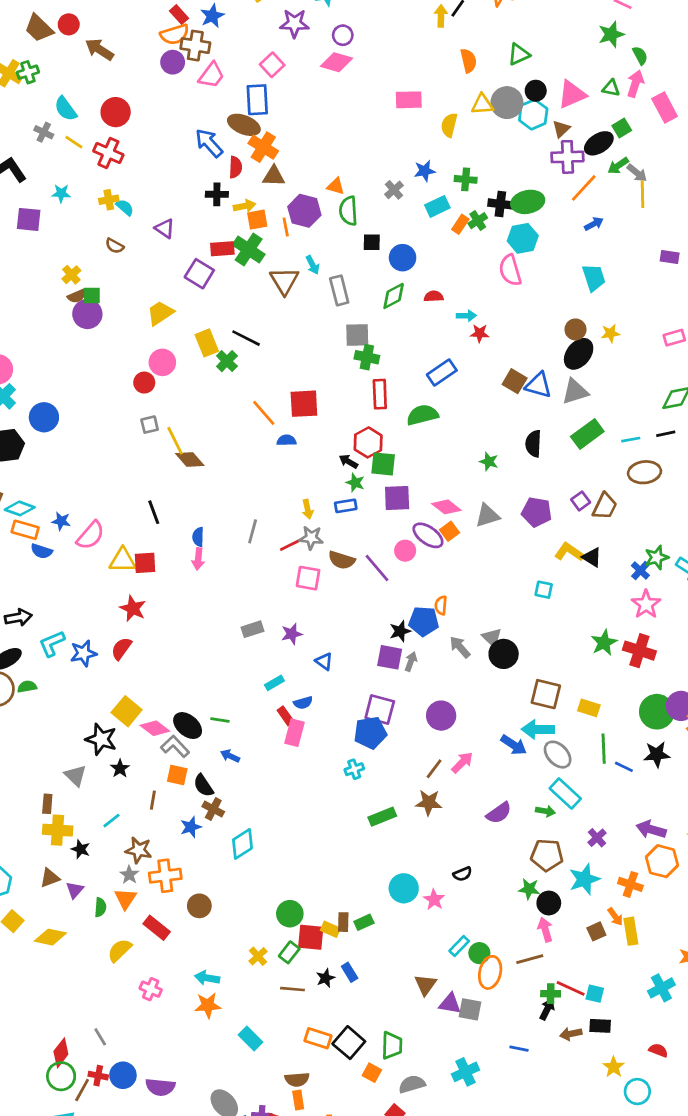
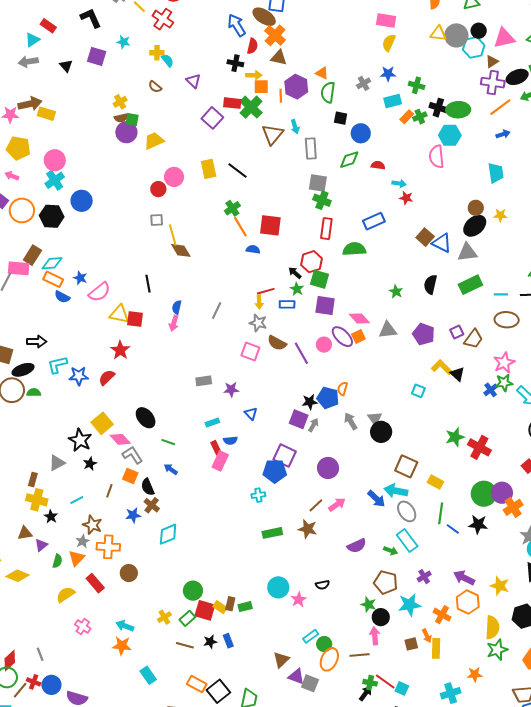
yellow semicircle: (449, 125) -> (389, 43), moved
yellow trapezoid: (160, 313) -> (154, 141), moved
green cross: (227, 361) -> (232, 208), moved
cyan diamond: (20, 508) -> (52, 263), turned -35
red line: (291, 544) -> (266, 291), moved
pink star: (646, 604) -> (504, 363), moved
black ellipse: (188, 726) -> (146, 418), moved
gray triangle: (75, 776) -> (57, 463), turned 36

